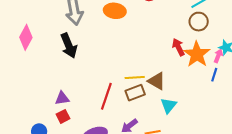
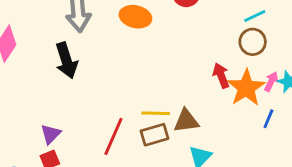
pink arrow: (218, 56) -> (271, 82), moved
brown triangle: (157, 81) -> (186, 121), turned -42
purple triangle: (62, 98) -> (51, 134), turned -42

